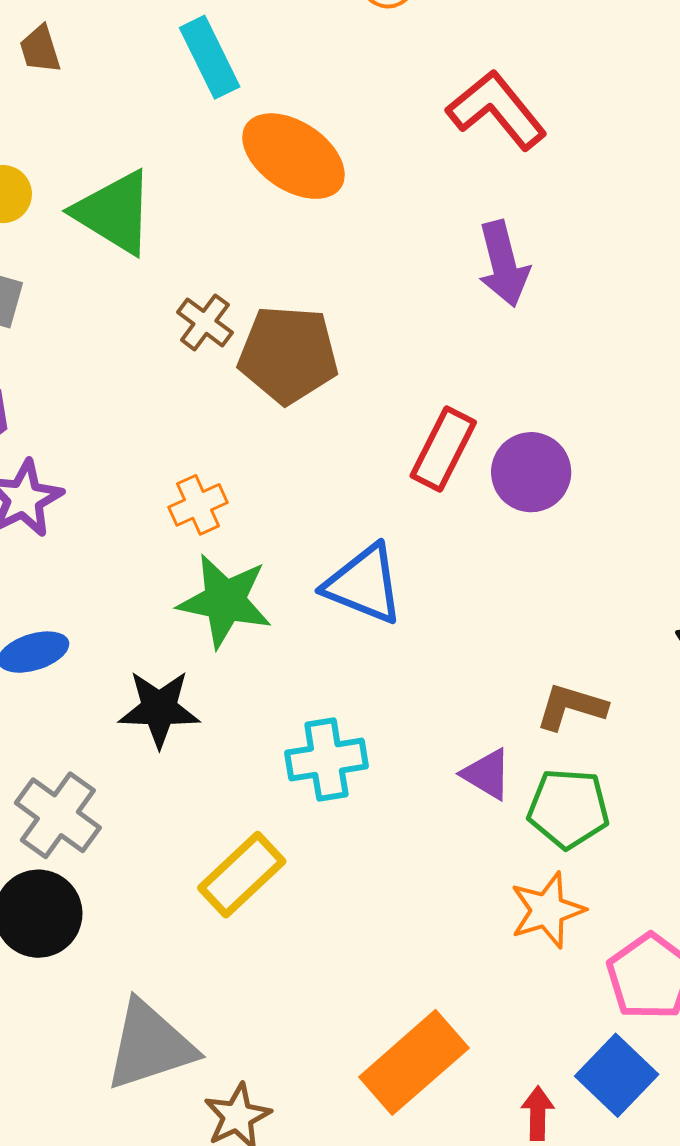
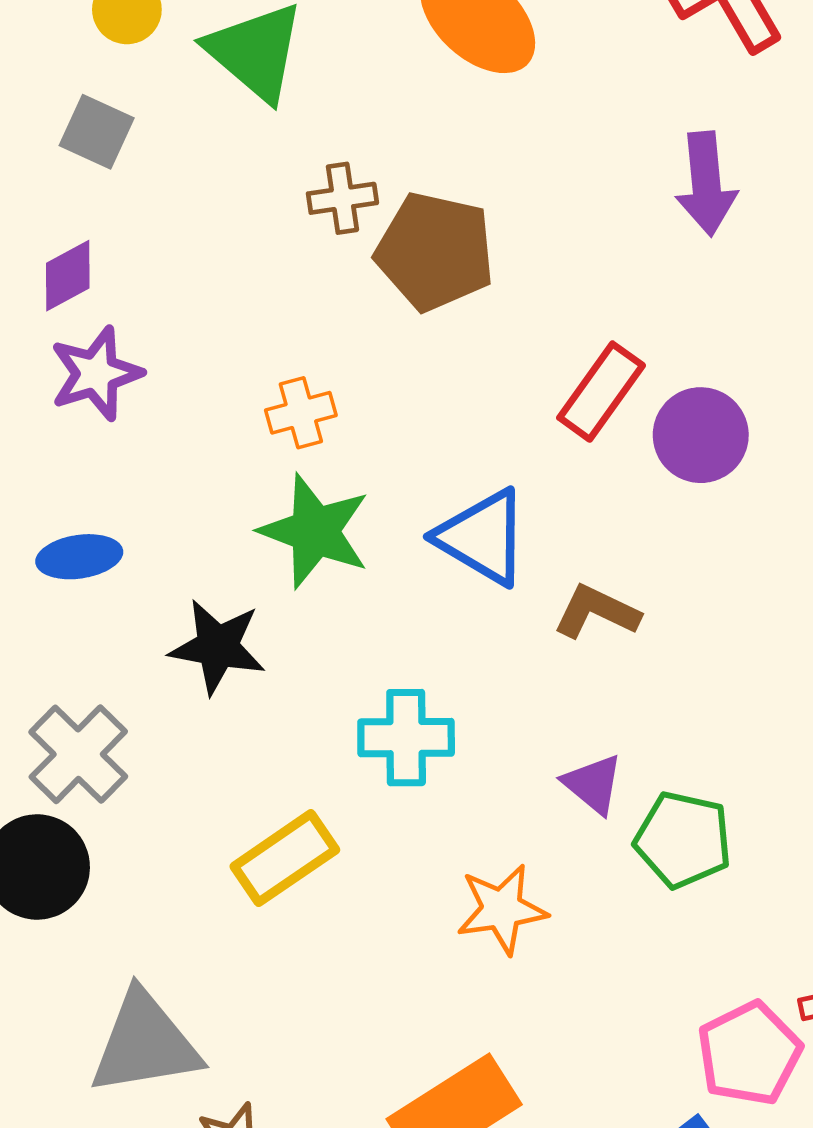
brown cross: (205, 322) -> (342, 198), turned 36
brown L-shape: (571, 707) -> (597, 612), moved
orange star: (547, 910) -> (502, 909), moved

